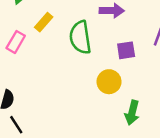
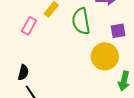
yellow circle: (109, 82) -> (105, 56), size x1.4

